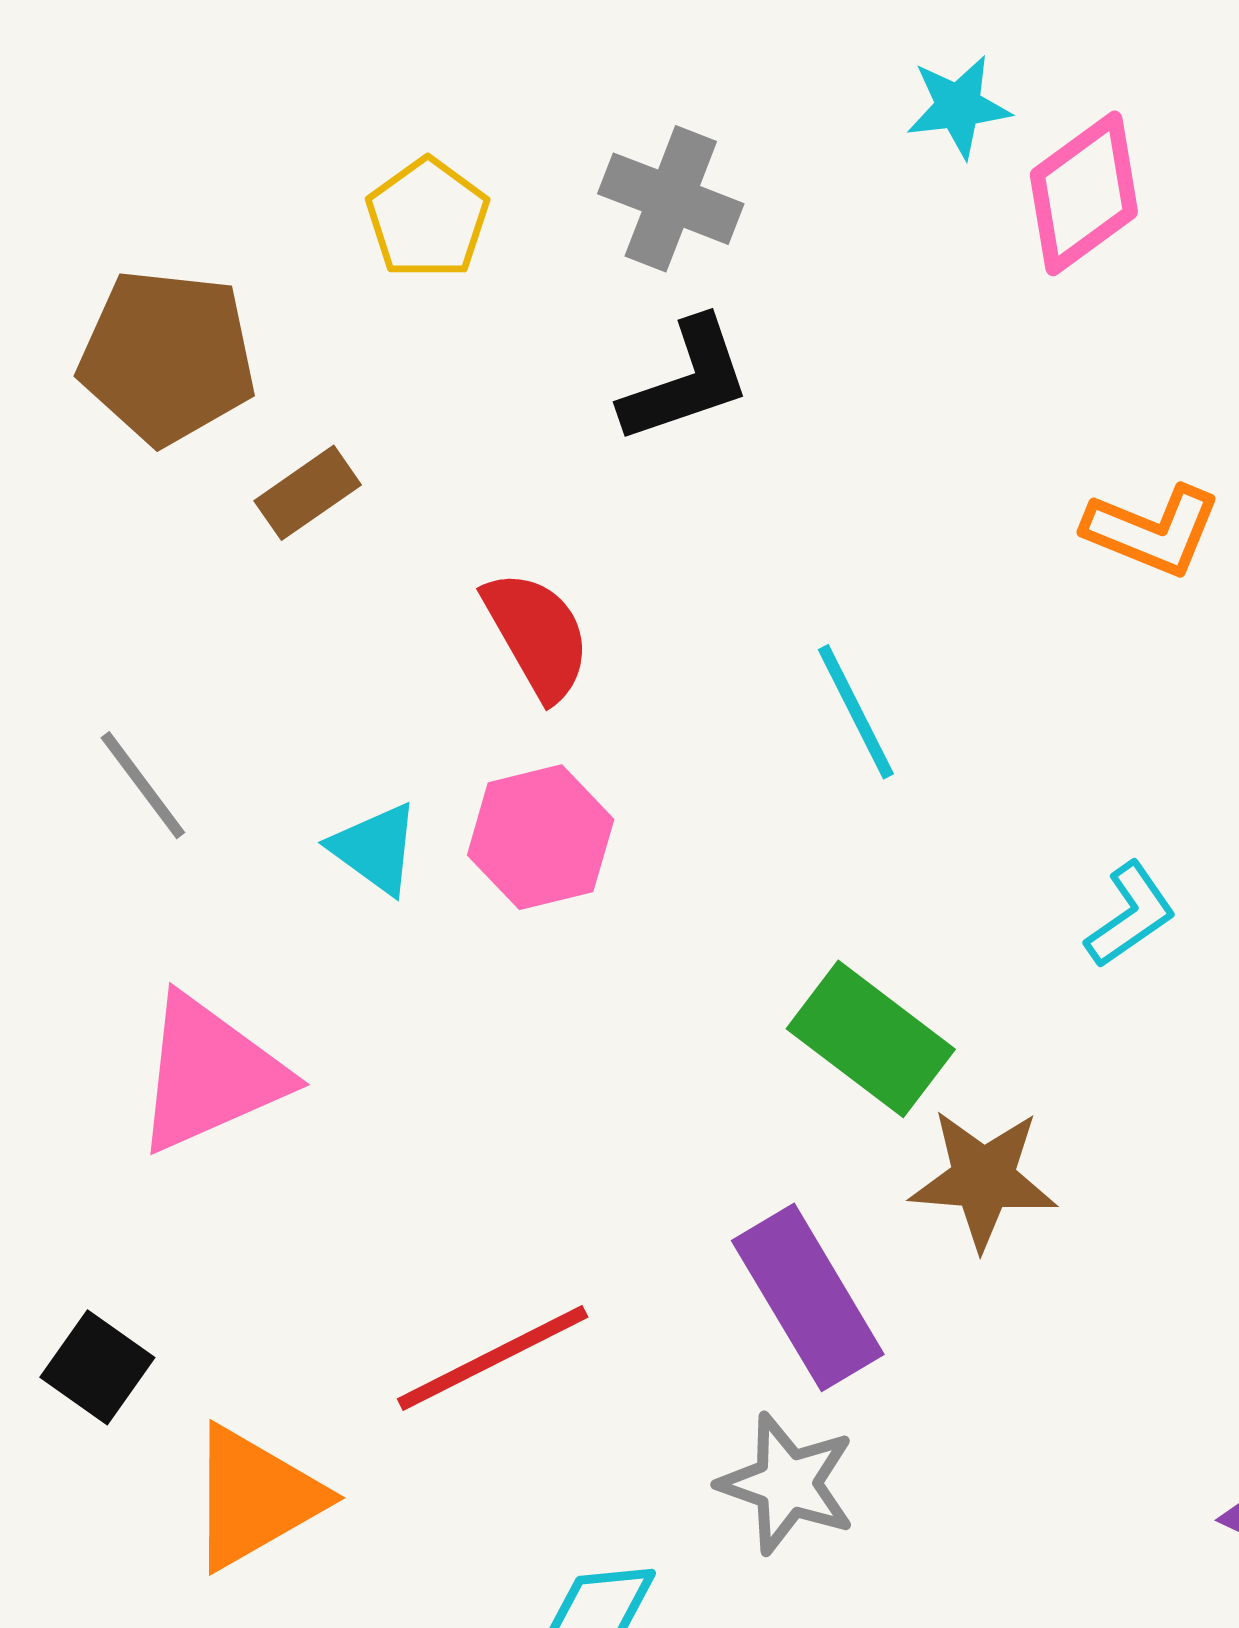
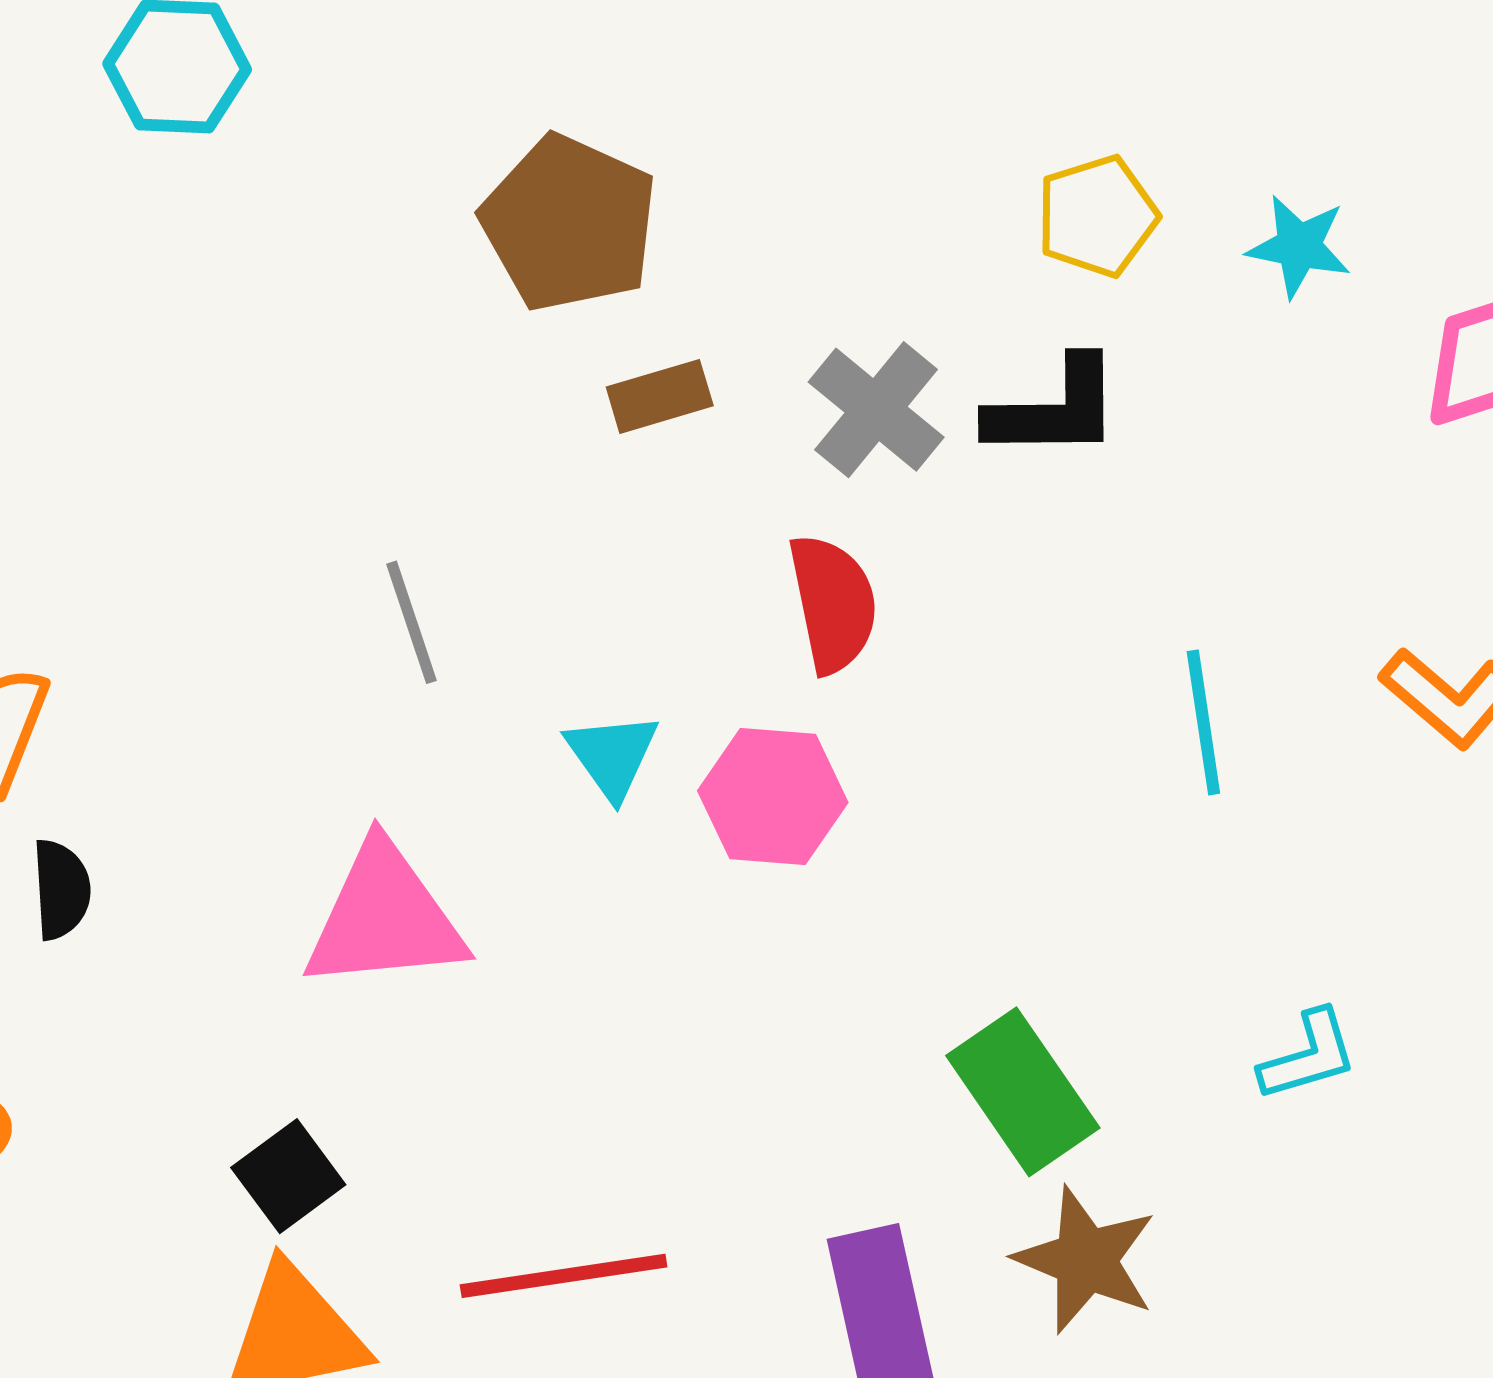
cyan star: (958, 106) -> (1299, 246), moved
gray cross: (671, 199) -> (876, 410), moved
yellow pentagon: (428, 218) -> (1097, 216), moved
cyan line: (856, 712) -> (1203, 722), moved
black square: (97, 1367) -> (288, 1176), moved

